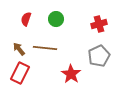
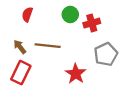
green circle: (56, 19) -> (70, 14), moved
red cross: (99, 24) -> (92, 23), moved

